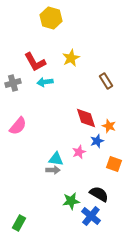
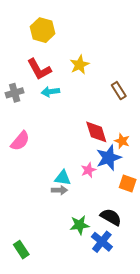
yellow hexagon: (51, 18) -> (43, 30), moved
blue star: (97, 141) -> (109, 158), size x1.6
green rectangle: (19, 223) -> (21, 250), turned -63

